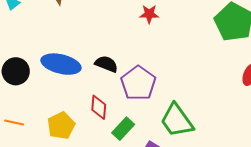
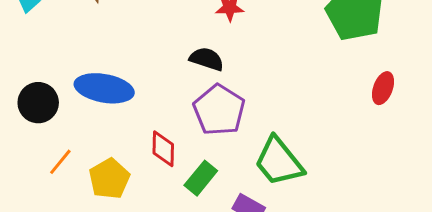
black semicircle: (106, 64) -> (207, 59), moved
orange line: (14, 123) -> (60, 162), moved, turned -60

